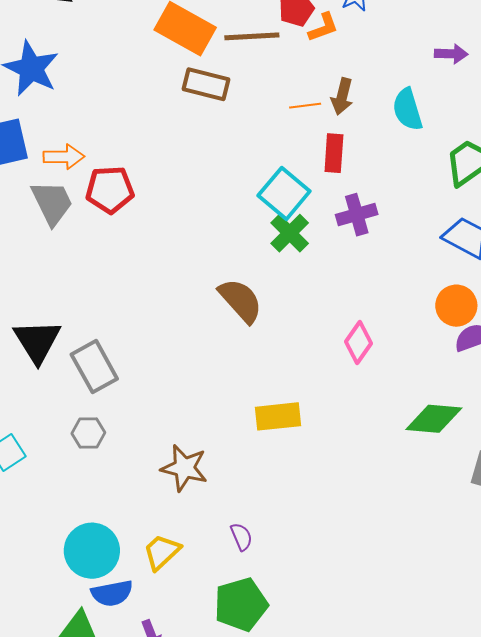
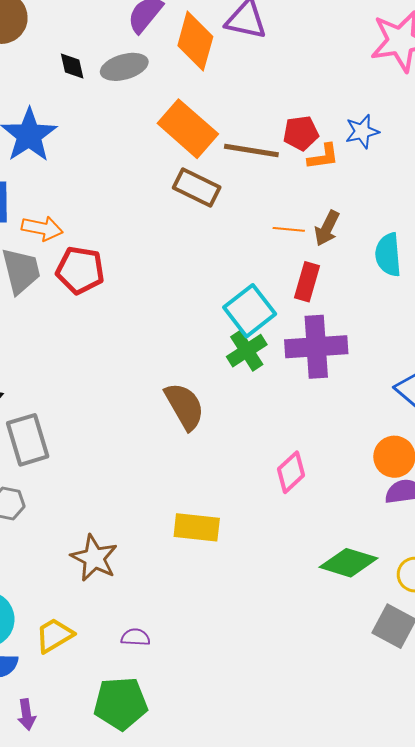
purple cross: (357, 215) -> (316, 347), size x1.5
purple semicircle: (241, 537) -> (135, 637), turned -76

